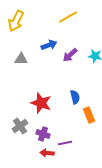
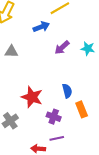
blue arrow: (49, 45) -> (41, 27), moved
purple cross: (43, 134) -> (54, 117), moved

